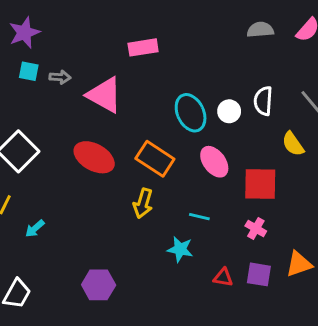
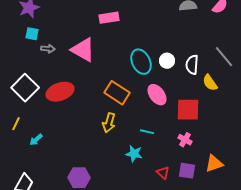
gray arrow: (60, 77) -> (48, 49), moved
white semicircle: (263, 101) -> (192, 65), moved
red ellipse: (94, 157) -> (60, 92), moved, turned -48
red triangle: (223, 277) -> (163, 173), turned 32

